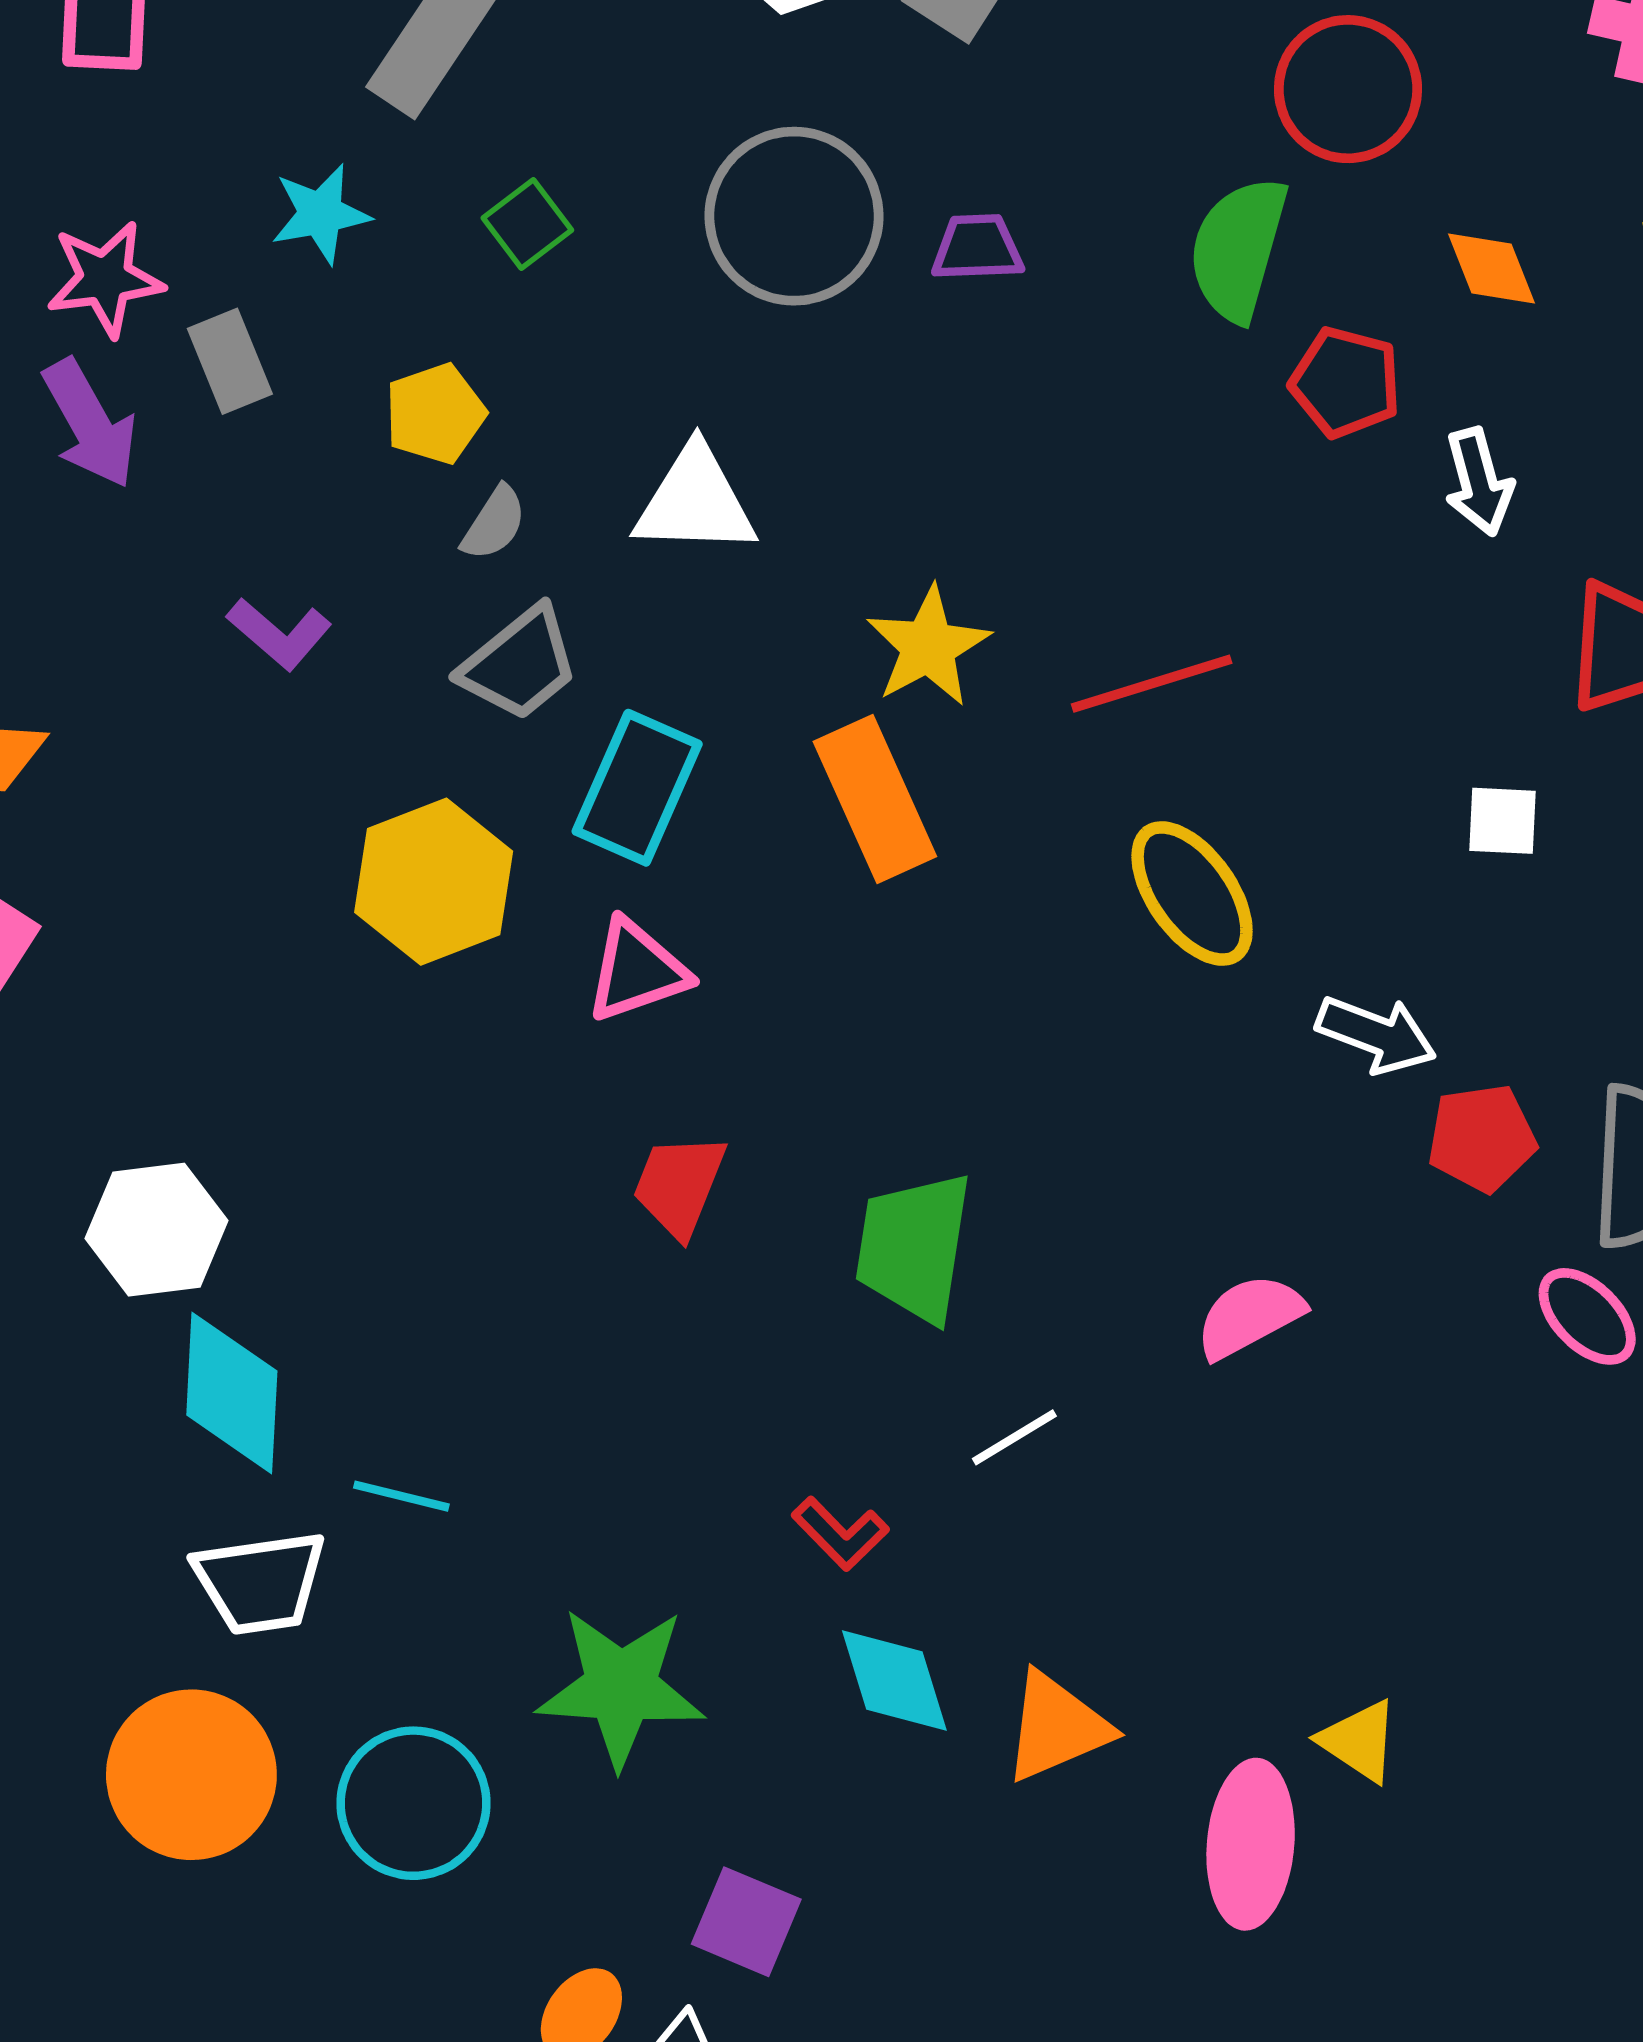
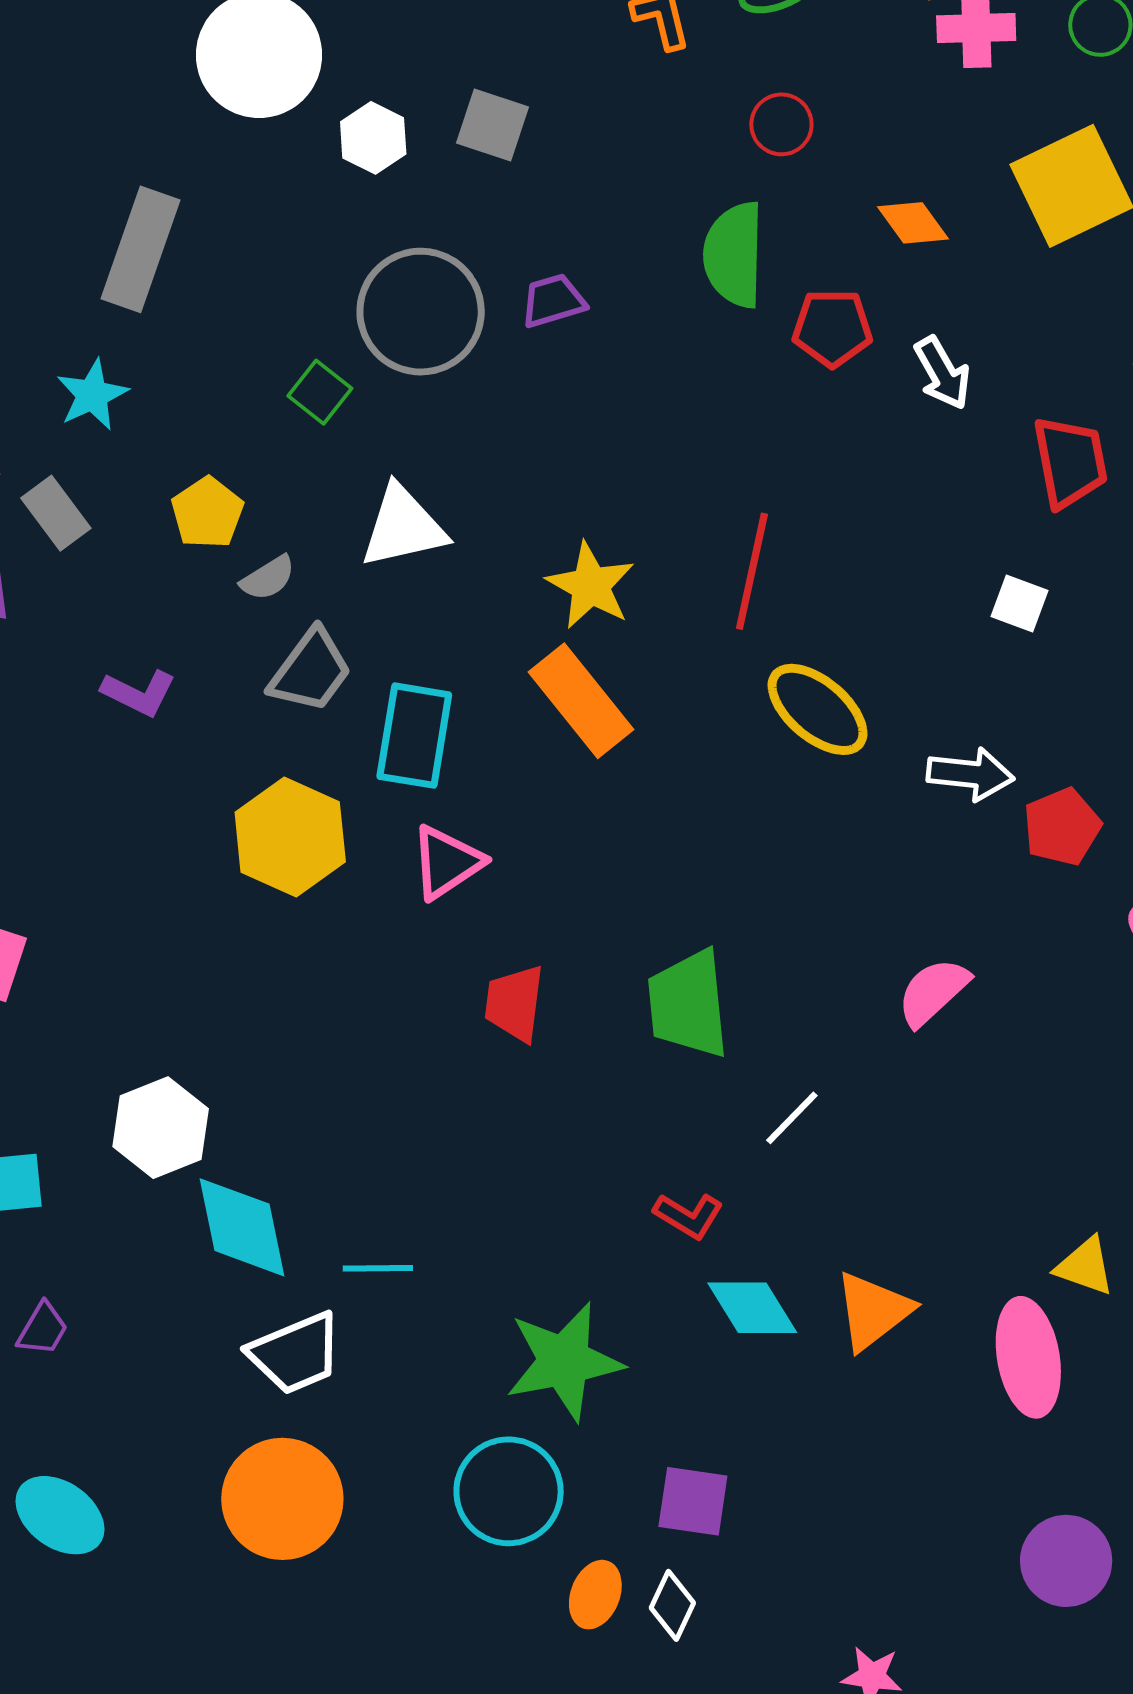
red circle: (1348, 89) -> (781, 124), size x0.6
green square: (527, 224) -> (320, 392), moved
gray semicircle: (494, 523) -> (268, 578), turned 40
red line: (1152, 684) -> (752, 571), turned -46
white square: (1502, 821) -> (1020, 603), turned 32
cyan circle: (413, 1803) -> (509, 1491), moved

